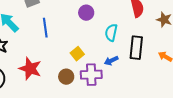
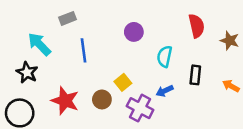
black rectangle: (136, 48) -> (195, 75), size x0.7
purple cross: (91, 75) -> (140, 108), turned 30
brown circle: (66, 77) -> (102, 99), moved

